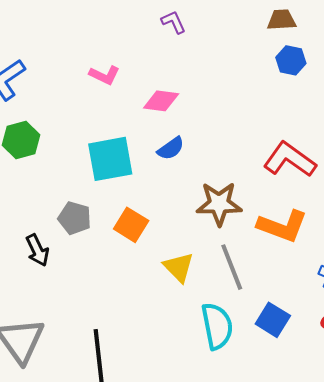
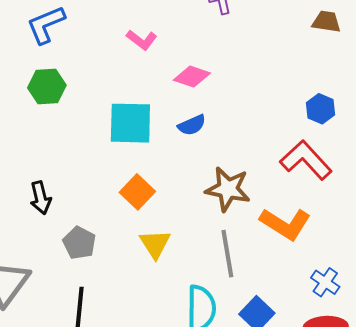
blue hexagon: (291, 60) -> (321, 109), moved
gray pentagon: (75, 218) -> (79, 243), moved
yellow triangle: (179, 267) -> (155, 244), moved

